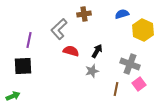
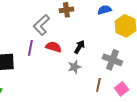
purple line: (29, 40) -> (30, 48), moved
pink square: (139, 84) -> (121, 89), moved

